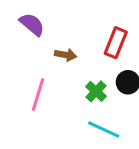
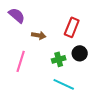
green cross: (96, 91) -> (59, 59), turned 32

